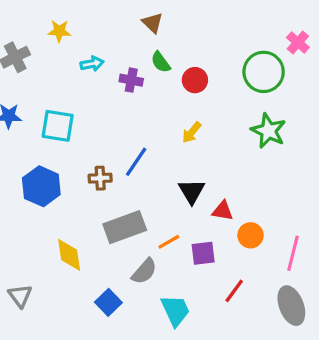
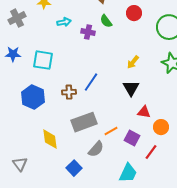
red circle: (195, 80) -> (134, 13), moved
yellow arrow: (192, 132) -> (133, 62), moved
black triangle: (192, 191) -> (131, 88), moved
purple square: (203, 253) -> (132, 138), turned 35
red line: (234, 291) -> (151, 152), moved
cyan trapezoid: (175, 310) -> (128, 173), moved, turned 50

